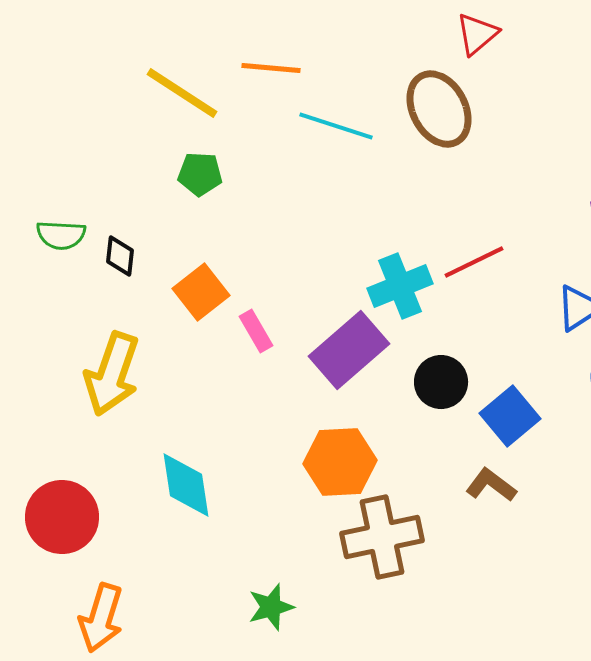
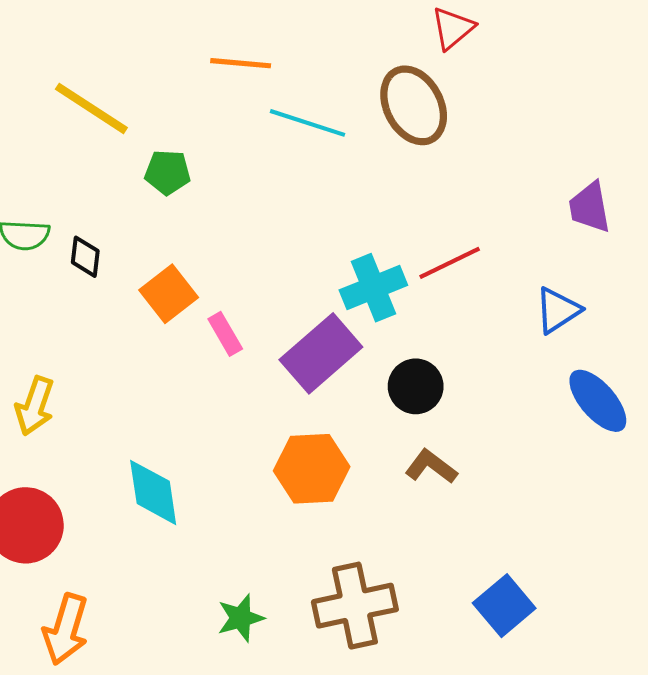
yellow line: (182, 93) -> (91, 108), moved
yellow arrow: (112, 374) -> (35, 406), moved, size x0.7
blue square: (510, 416) -> (504, 606), moved
brown L-shape: (491, 485) -> (431, 467), moved
brown cross: (382, 537) -> (355, 606), moved

